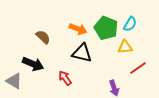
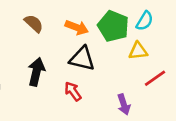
brown semicircle: (43, 37) -> (34, 24), moved
black arrow: (33, 64) -> (36, 72), moved, turned -100
red arrow: (65, 78) -> (73, 91), moved

